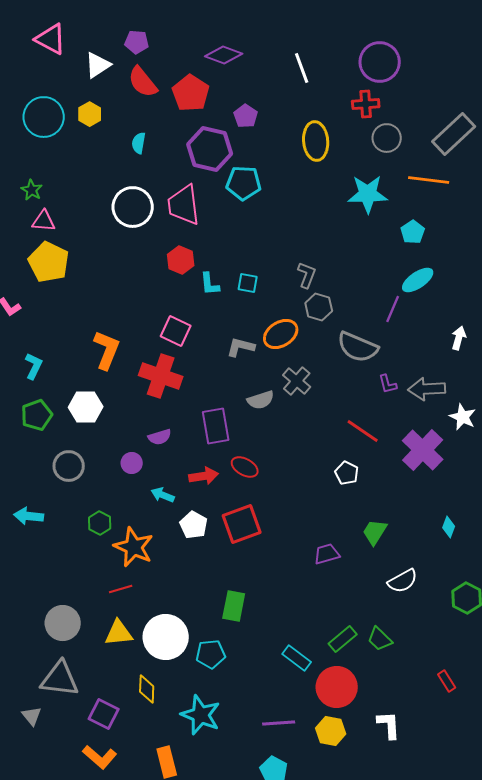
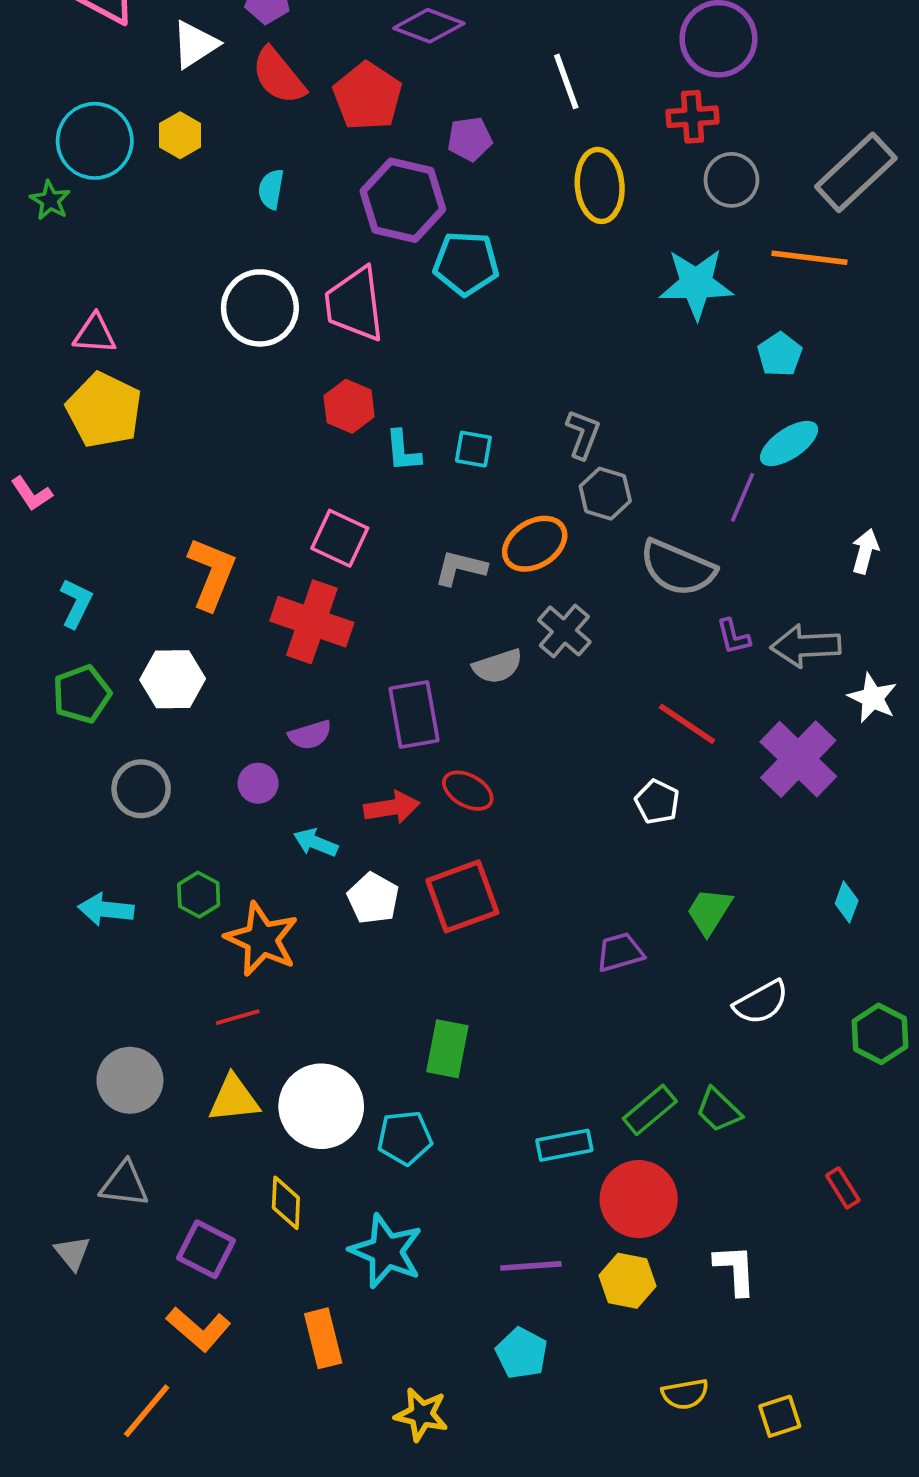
white line: (302, 68) -> (566, 81), moved
purple pentagon: (246, 116) -> (470, 139), turned 30
green star: (32, 190) -> (50, 200), moved
cyan arrow: (29, 516) -> (106, 909), moved
cyan rectangle: (297, 658) -> (564, 1145), turned -48
gray triangle: (60, 679) -> (124, 1184), size x0.7

